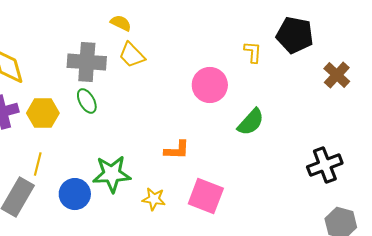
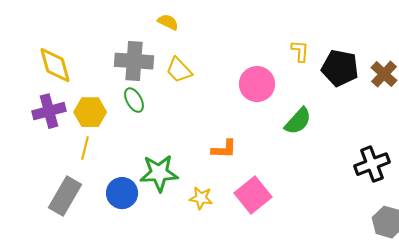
black pentagon: (295, 35) -> (340, 68), moved
yellow trapezoid: (132, 55) -> (179, 70), moved
yellow line: (38, 164) -> (85, 148), moved
pink square: (206, 196) -> (253, 195), turned 30

